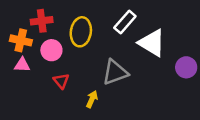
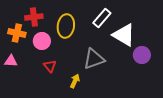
pink triangle: (22, 65) -> (11, 61), moved
purple circle: (186, 67) -> (142, 55), moved

